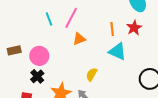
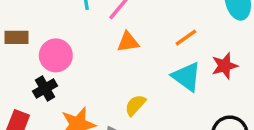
red star: (134, 28) -> (225, 66), moved
orange line: (112, 29) -> (186, 38), turned 48

